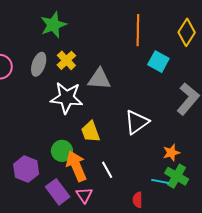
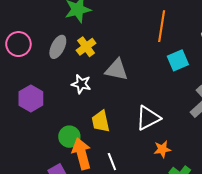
cyan square: (158, 62) -> (178, 60), turned 30
white star: (67, 98) -> (81, 84), size x0.6
orange star: (171, 153) -> (162, 149), moved
purple hexagon: (26, 169) -> (31, 98), moved

